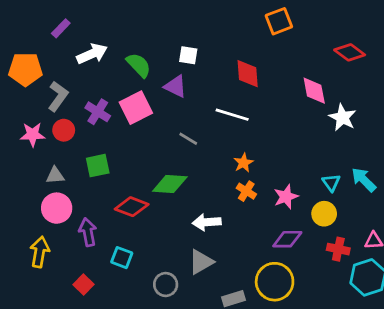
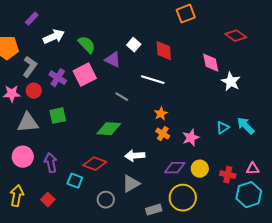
white square: (188, 55) -> (134, 45), moved, turned 32
gray triangle: (55, 176) -> (28, 123), size x1.6
cyan triangle: (331, 183) -> (223, 128), turned 32
red diamond: (132, 207) -> (95, 164), moved
pink circle: (57, 208) -> (23, 157), moved
yellow circle: (324, 214) -> (200, 169), moved
purple diamond: (287, 239) -> (175, 168), moved
yellow arrow: (40, 252) -> (17, 196), moved

